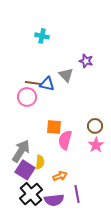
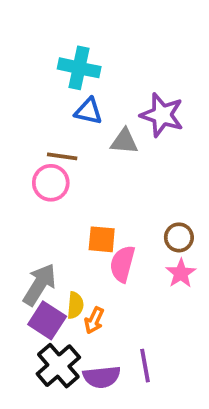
cyan cross: (42, 36) -> (79, 68), size x1.5
purple star: (86, 61) -> (162, 115), size x1.6
gray triangle: (66, 75) -> (124, 141), turned -42
blue triangle: (47, 84) -> (88, 111), moved
orange arrow: (60, 176) -> (94, 320), moved, turned 136

